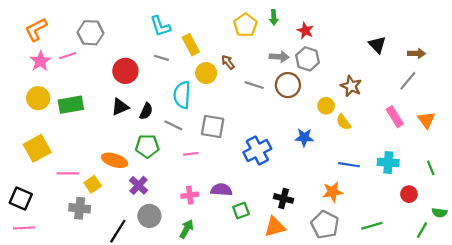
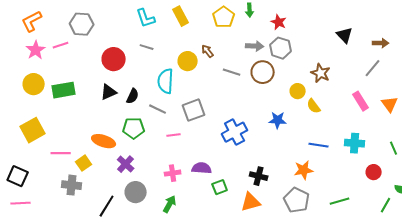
yellow rectangle: (191, 45) -> (181, 16), moved
gray square: (213, 127) -> (194, 110), turned -30

